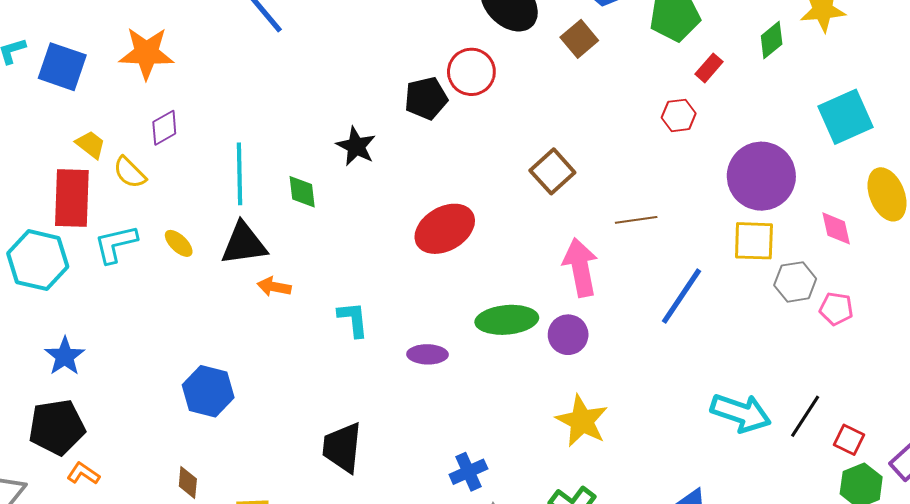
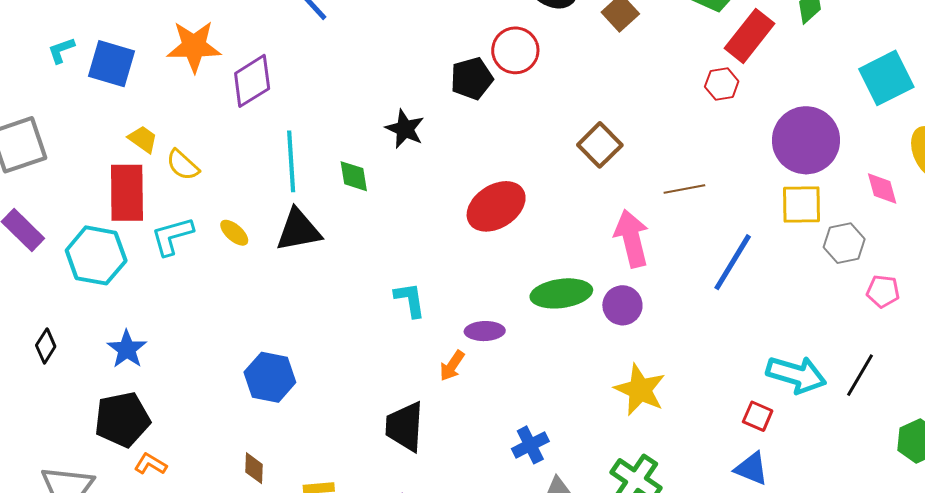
red rectangle: (709, 68) -> (750, 36), size x1.8
purple diamond: (164, 128) -> (252, 81), moved, size x1.5
orange arrow: (274, 287) -> (452, 366), moved, turned -64
pink pentagon: (836, 309) -> (883, 291), moved
red square: (849, 440) -> (758, 416), moved

